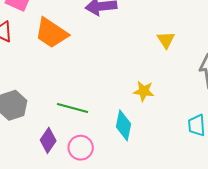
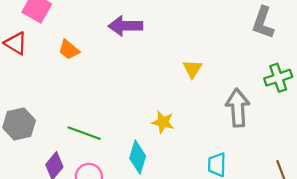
orange trapezoid: (51, 33) -> (69, 50), size x0.6

